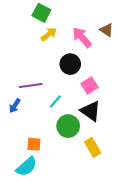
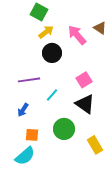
black circle: (70, 64) -> (52, 53), moved
blue arrow: (15, 106) -> (23, 110), moved
green circle: (68, 126) -> (64, 129), moved
yellow rectangle: (93, 147) -> (95, 145), moved

